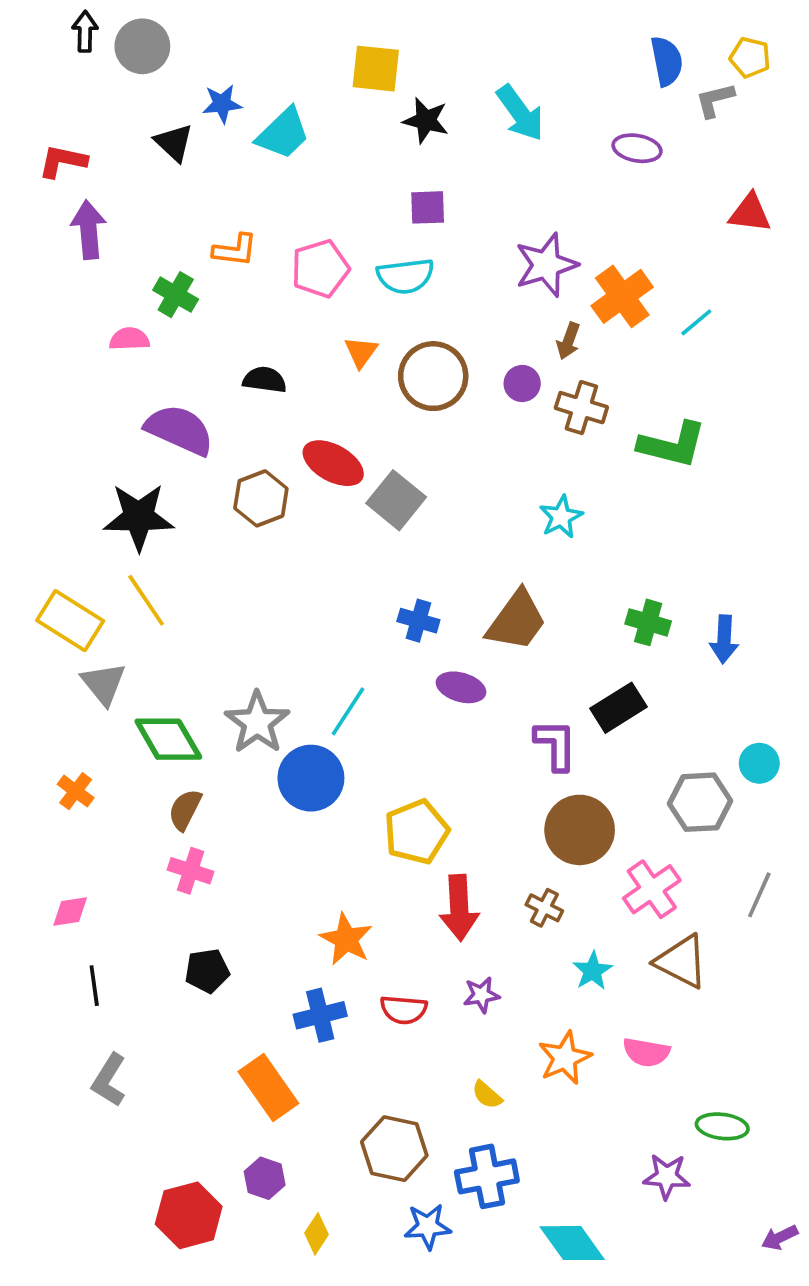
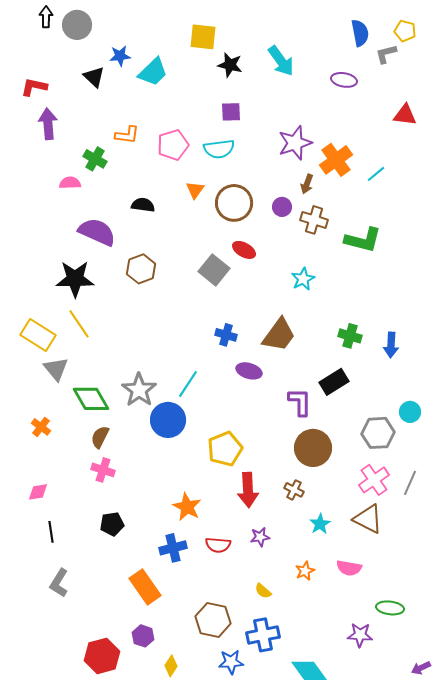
red ellipse: (333, 463) -> (244, 250), moved, size x0.7
pink cross: (652, 889) -> (374, 480), moved
orange star: (565, 1058) -> (305, 571), size x0.7

